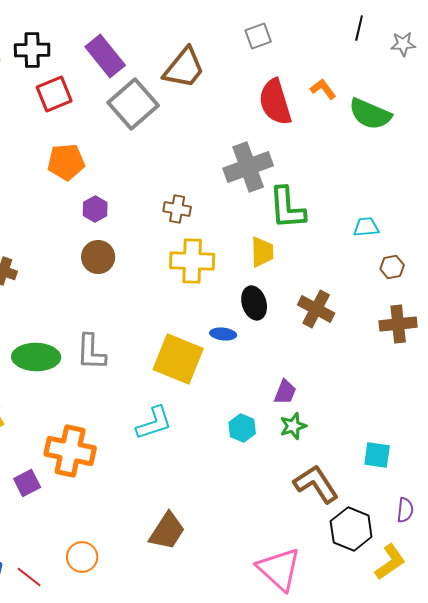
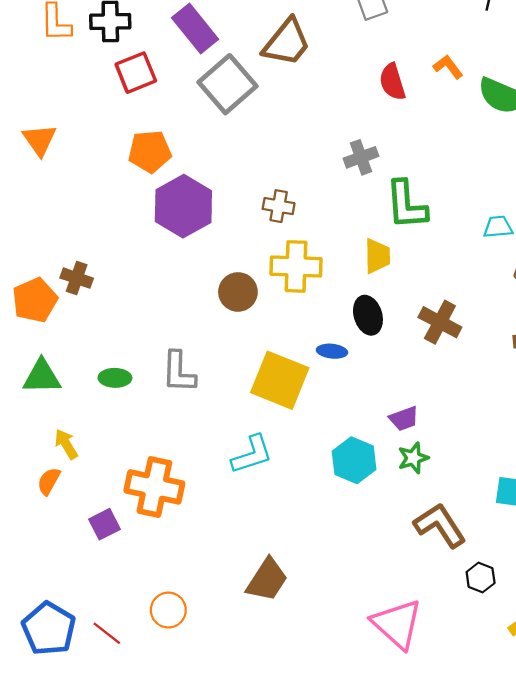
red semicircle: (275, 102) -> (392, 82), size x0.7
gray cross: (248, 167) -> (361, 157), size x0.6
purple hexagon: (95, 209) -> (183, 206), size x2.0
brown circle: (98, 257) -> (238, 292), moved
green ellipse: (36, 357) -> (115, 378), size x0.6
purple trapezoid: (285, 392) -> (404, 419), turned 48
cyan hexagon: (242, 428) -> (354, 460), size x1.4
black hexagon: (351, 529) -> (481, 578), size x0.6

